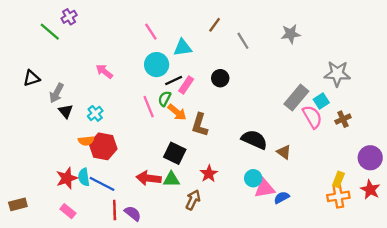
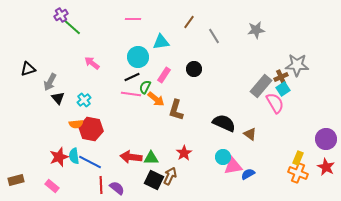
green line: (50, 32) -> (72, 27), moved
pink line: (151, 32) -> (133, 19), moved, turned -56
black line: (174, 80) -> (132, 77), moved
pink line: (149, 107) -> (131, 94), turned -60
brown cross: (343, 119) -> (281, 77), moved
black square: (175, 153) -> (154, 180), moved
orange cross: (338, 196) -> (298, 173), turned 30
pink rectangle: (68, 211) -> (52, 186), moved

